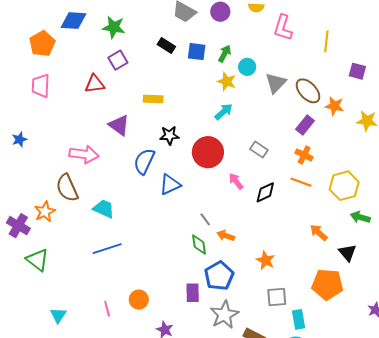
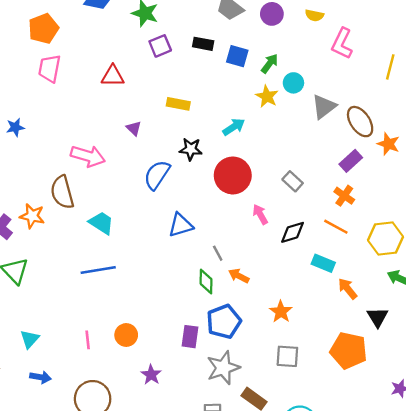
orange pentagon: (42, 44) -> (43, 29), moved
black rectangle: (166, 46) -> (203, 44), turned -30
purple square: (118, 60) -> (160, 46), moved
cyan arrow: (224, 112) -> (234, 127), moved
purple triangle: (119, 125) -> (134, 128), size x0.6
blue triangle: (170, 184) -> (181, 225), moved
orange star: (45, 212) -> (32, 216), turned 30
cyan rectangle: (299, 319) -> (323, 263), moved, turned -66

